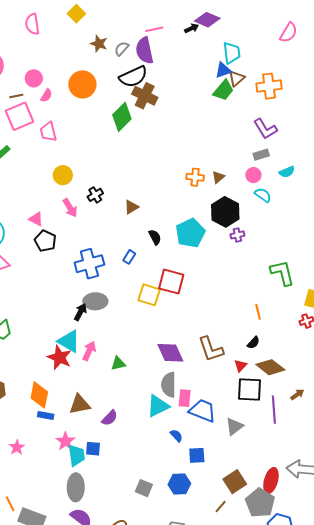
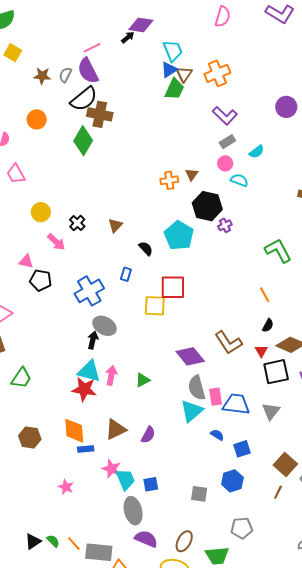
orange circle: (82, 84) -> (37, 119), size x0.7
gray ellipse: (95, 301) -> (105, 326), turned 45
blue square: (93, 449) -> (151, 484), moved

